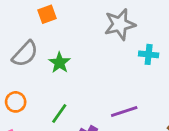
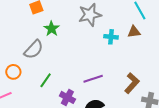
gray semicircle: (25, 54) -> (34, 49), moved
green star: (60, 63) -> (52, 29), moved

